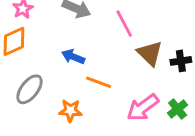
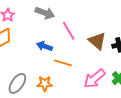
pink line: (124, 24) -> (69, 31), moved
gray ellipse: (30, 89) -> (17, 83), moved

